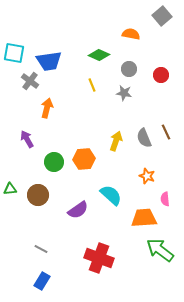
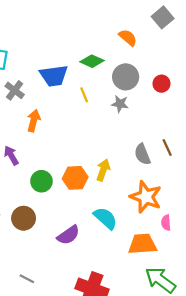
orange semicircle: (131, 34) -> (128, 38), turned 30
blue trapezoid: (49, 61) -> (54, 76), moved
gray circle: (129, 69) -> (126, 77), size x1.5
yellow arrow: (116, 141) -> (103, 170), moved
orange star: (147, 176) -> (146, 197), size x1.8

